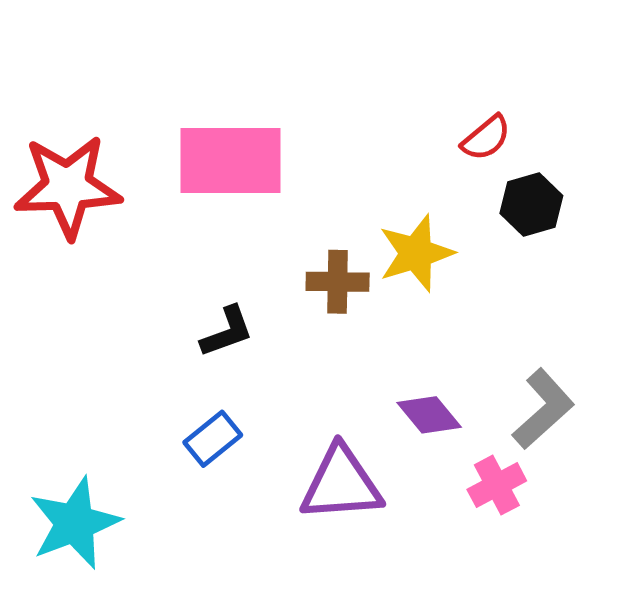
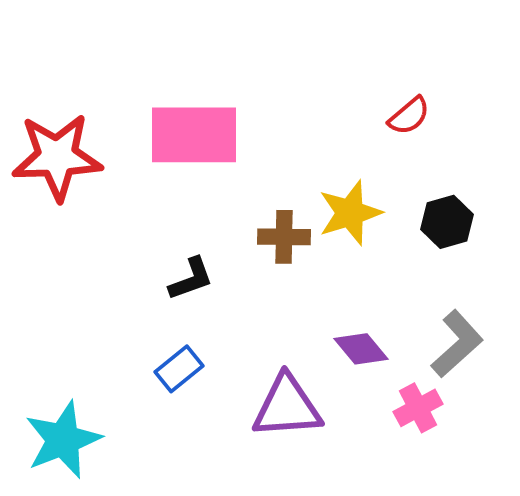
black hexagon: (531, 204) -> (447, 222), moved

